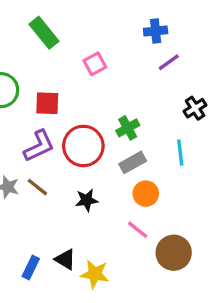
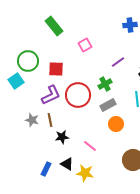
blue cross: (156, 31) -> (130, 25), moved
purple line: (169, 62) -> (118, 62), moved
brown line: (37, 187) -> (50, 120), turned 40
black star: (87, 200) -> (62, 137), moved
pink line: (138, 230) -> (90, 146), moved

